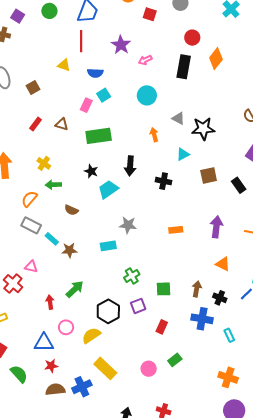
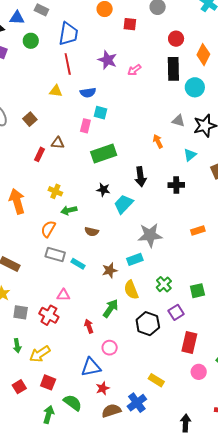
cyan square: (104, 95) -> (100, 113), turned -32
cyan circle: (147, 95) -> (195, 87), moved
brown triangle: (62, 124) -> (58, 143), moved
gray star: (128, 225) -> (150, 235), size x1.4
brown star: (69, 250) -> (110, 270), moved
red rectangle: (162, 327) -> (189, 342), moved, size x1.5
yellow semicircle: (91, 335) -> (131, 290), moved, turned -66
yellow rectangle: (105, 368) -> (156, 380), size x0.7

